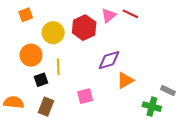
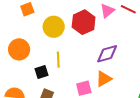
orange circle: (31, 55) -> (19, 49), moved
orange triangle: (125, 80) -> (104, 79), moved

